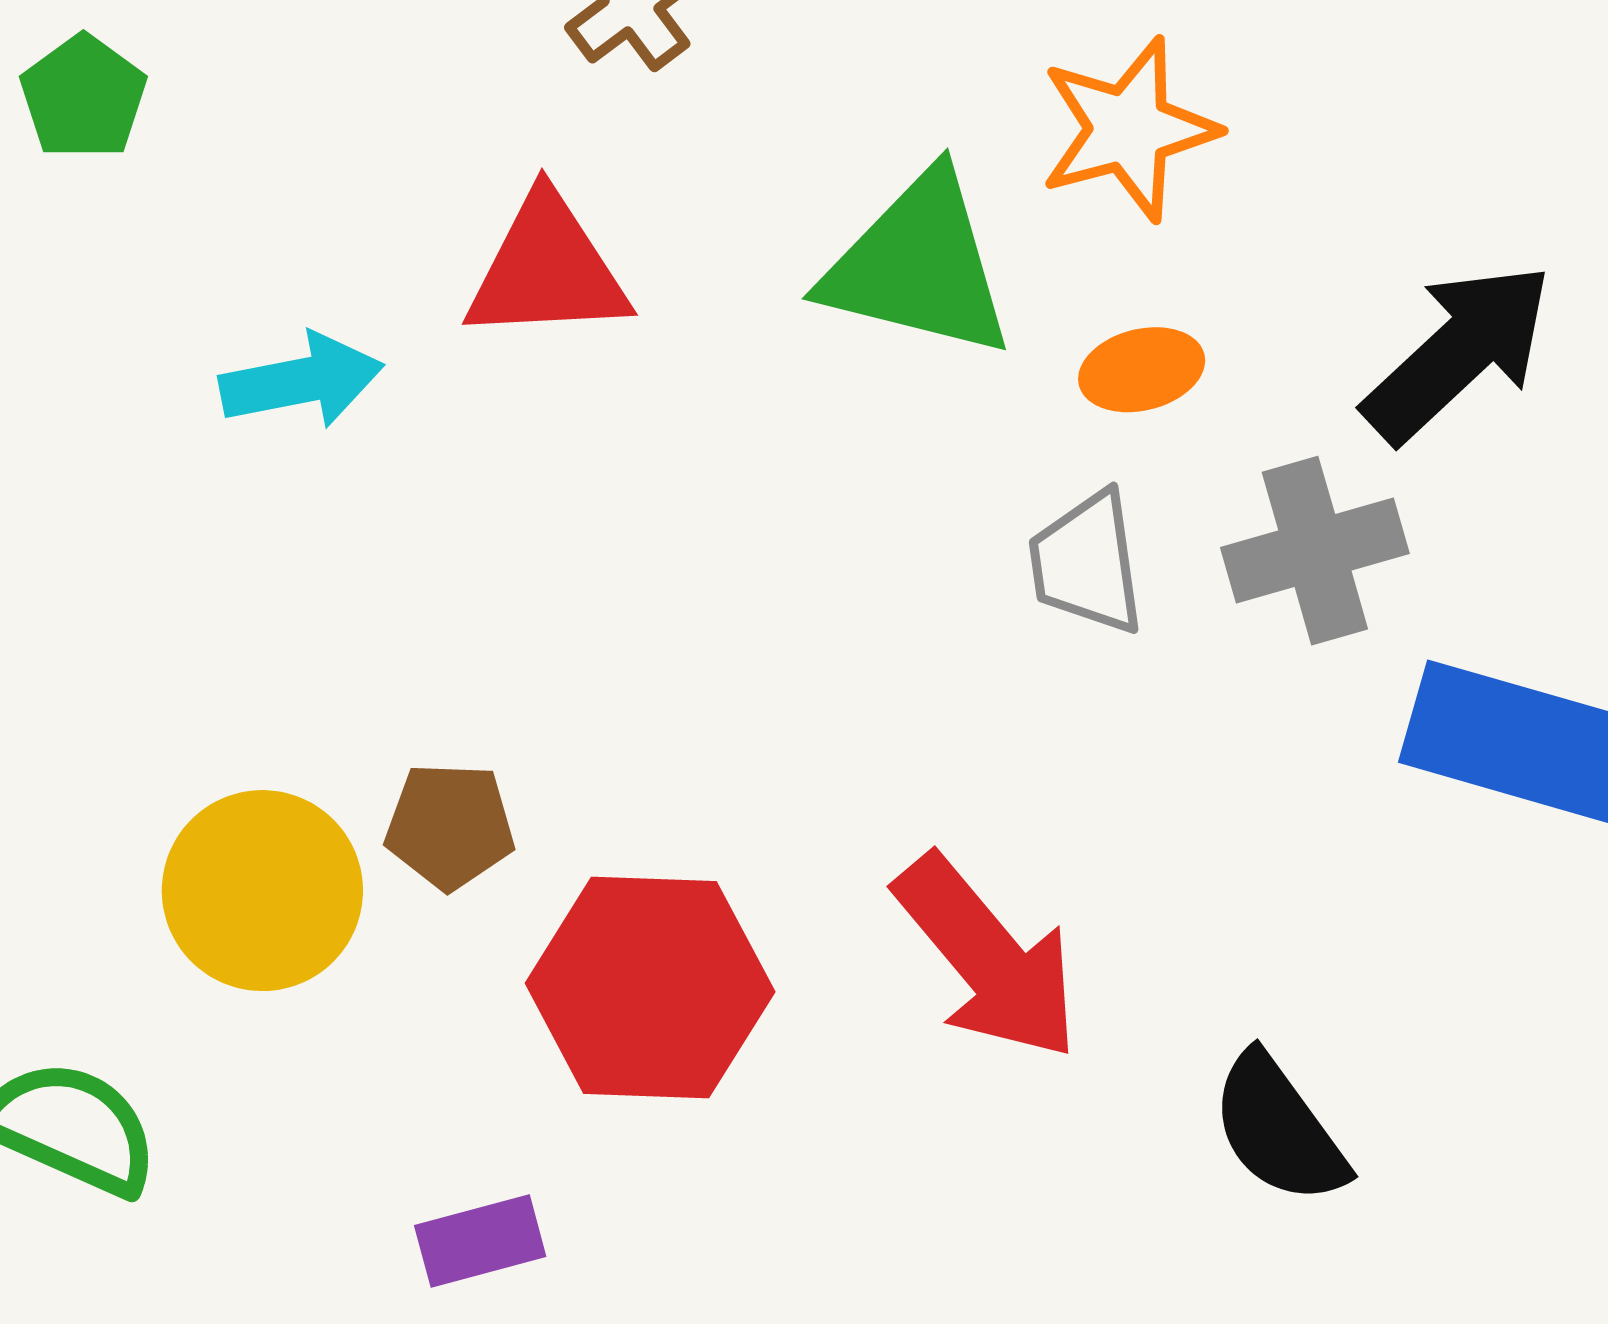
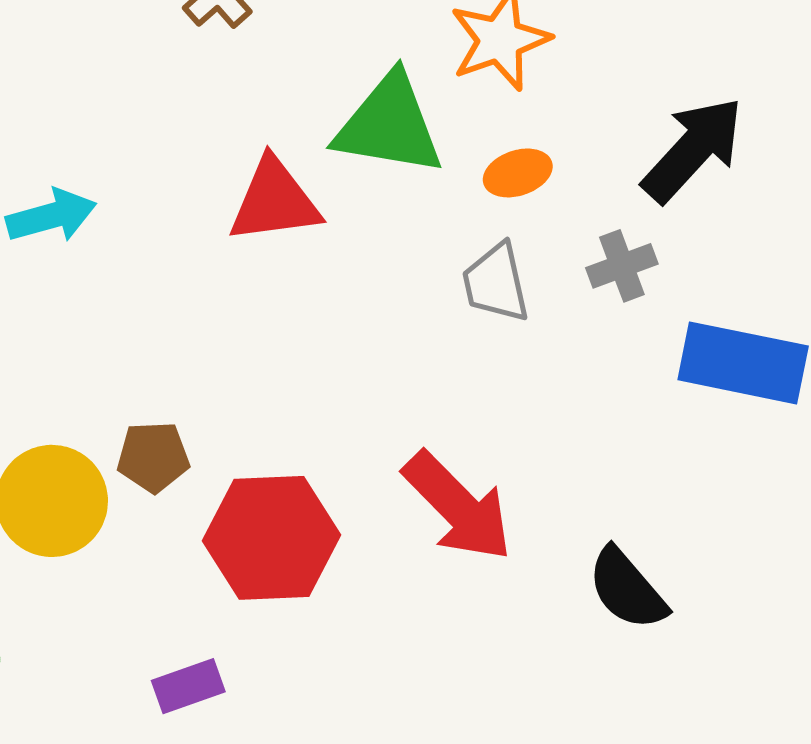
red triangle: (547, 269) -> (274, 201), moved
gray cross: (1315, 551) -> (622, 266), size x0.7

